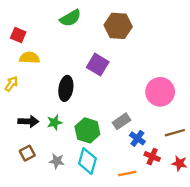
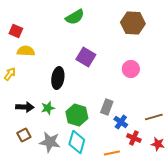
green semicircle: (70, 18) -> (75, 17), moved
brown hexagon: (118, 26) -> (133, 23), moved
pink circle: (160, 92) -> (131, 69), moved, size x0.7
gray rectangle: (122, 121) -> (107, 107), turned -35
gray star: (57, 161) -> (50, 142), size x1.5

